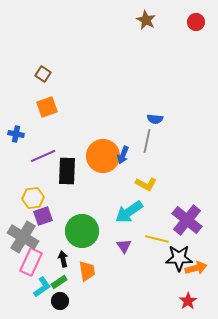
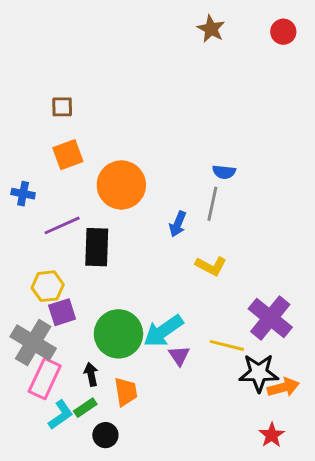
brown square: (43, 74) -> (62, 107), turned -35
orange circle: (103, 156) -> (121, 185), moved
cyan arrow: (129, 212) -> (163, 331), moved
black circle: (60, 301) -> (105, 435), moved

